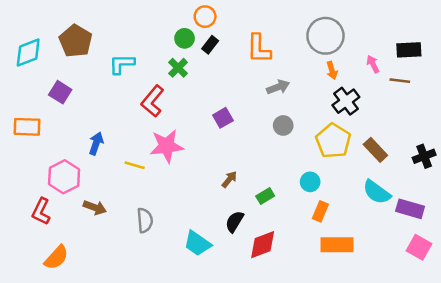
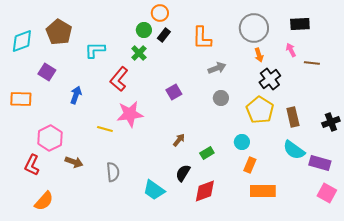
black rectangle: (409, 50) -> (300, 24), moved
blue arrow: (96, 143) -> (76, 95), moved
brown rectangle: (375, 150) -> (293, 117), turned 30

